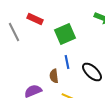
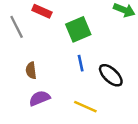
brown semicircle: (54, 76) -> (31, 70), moved

